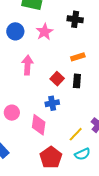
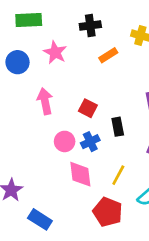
orange rectangle: (78, 57) -> (108, 55), moved
black rectangle: (77, 81) -> (118, 127), moved
pink circle: (12, 113) -> (65, 141), moved
yellow line: (76, 134) -> (118, 175), moved

